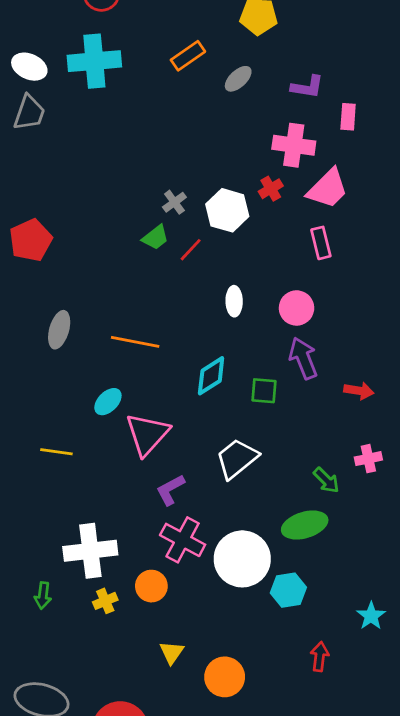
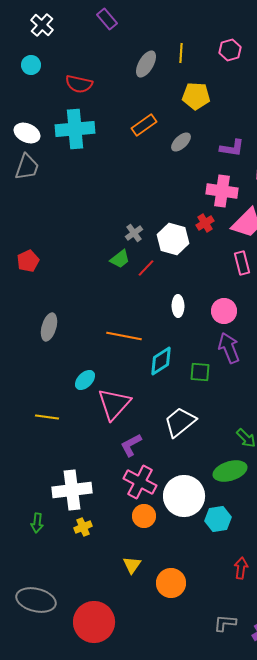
red pentagon: (31, 240) -> (28, 261), size x0.7
orange line: (135, 342) -> (124, 336), moved
orange circle: (151, 586) -> (144, 516), moved

